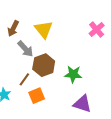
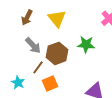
gray arrow: (25, 49) -> (33, 45), moved
green star: (73, 74) -> (86, 44), moved

